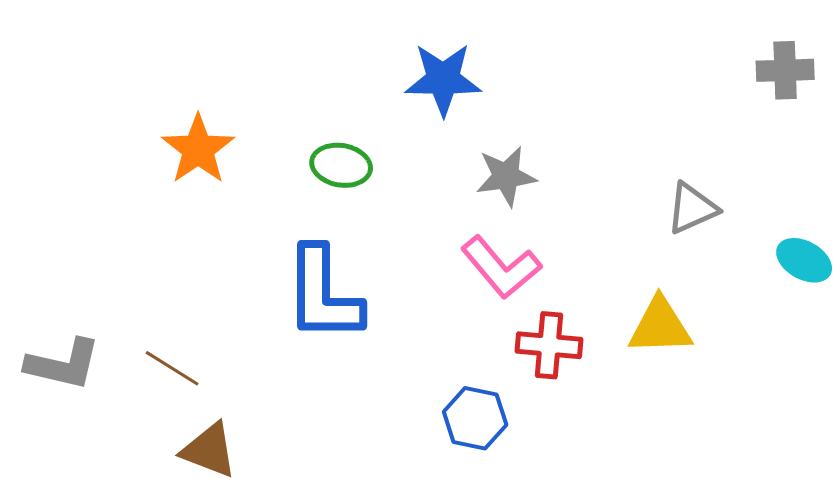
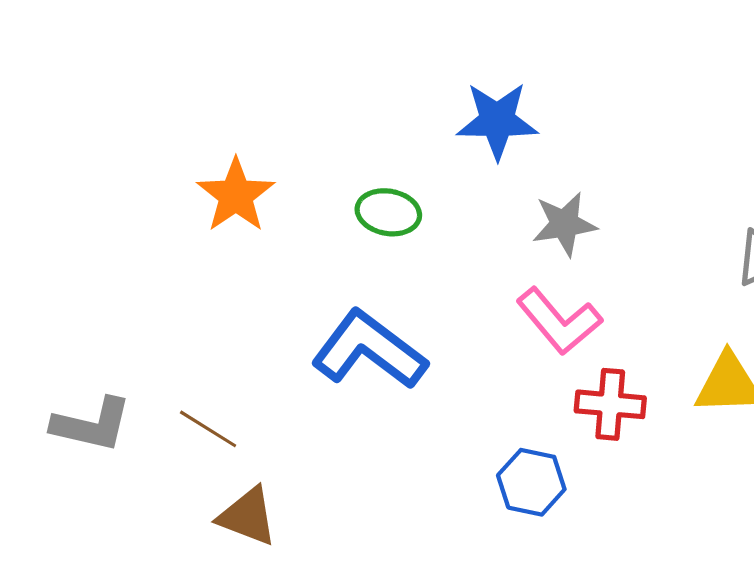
blue L-shape: (323, 294) -> (369, 350), turned 127

